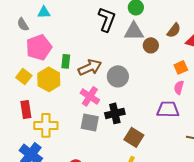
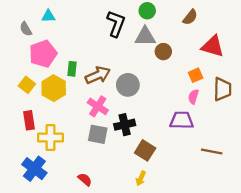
brown semicircle: (174, 30) -> (190, 17), moved

